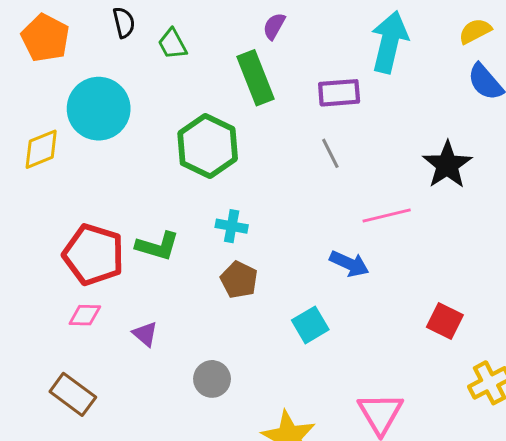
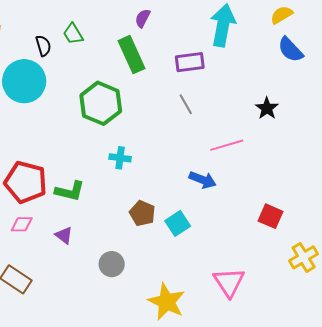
black semicircle: (124, 22) -> (43, 46), moved
black star: (447, 165) -> (267, 108), size x0.7
green L-shape: (157, 246) -> (70, 191), moved
brown pentagon: (239, 280) -> (142, 213), moved

